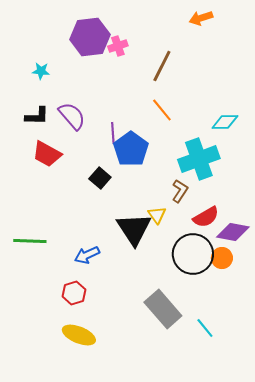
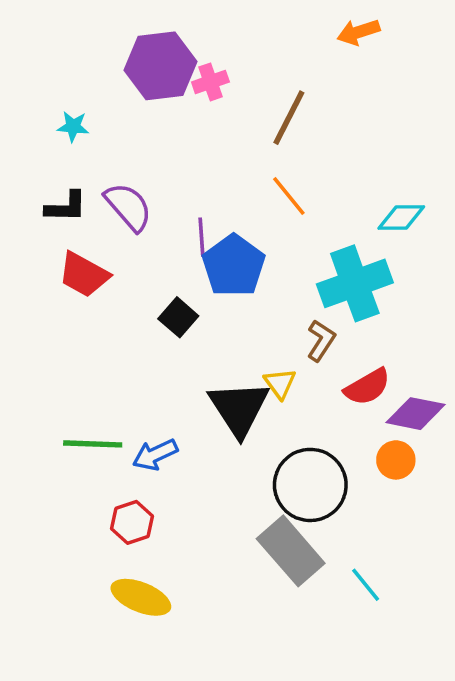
green line: (30, 241) -> (93, 444), moved
black circle: (193, 254) -> (310, 485), moved

